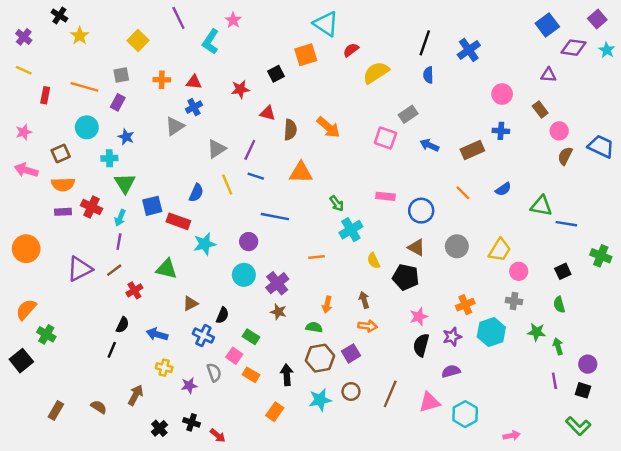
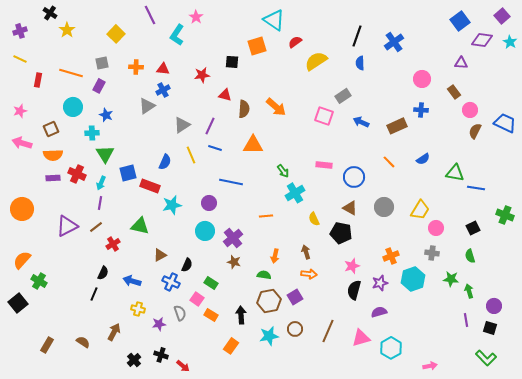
purple cross: (24, 37) -> (20, 31), turned 32
black square: (276, 74) -> (232, 62), turned 32

